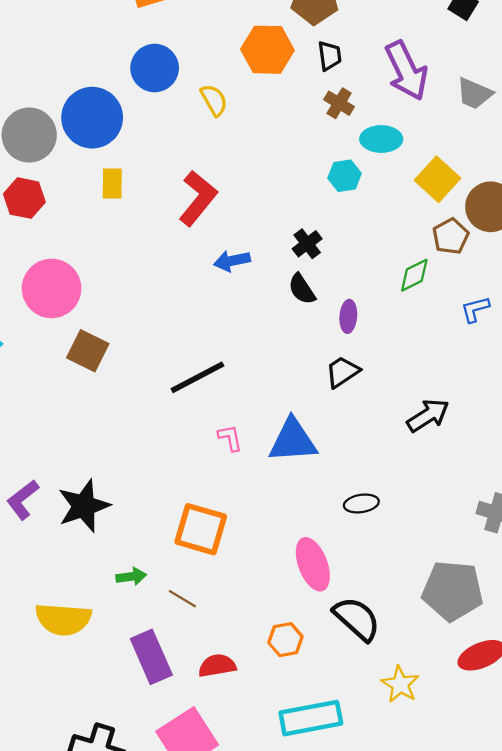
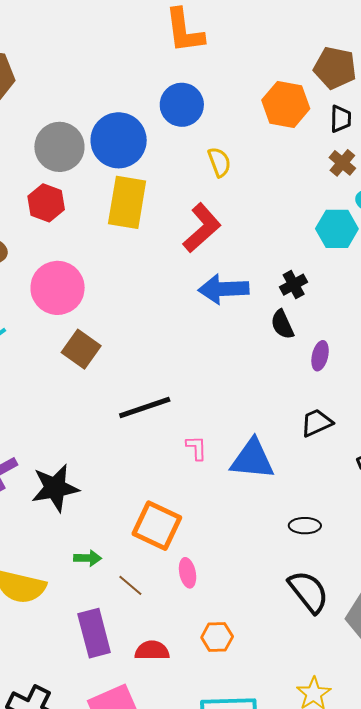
yellow semicircle: (214, 100) -> (219, 162), moved
cyan hexagon: (345, 176) -> (337, 229), size x1.4
yellow rectangle: (112, 184) -> (127, 202), size x1.8
blue arrow: (232, 261) -> (223, 289), size x1.5
black trapezoid: (342, 372) -> (317, 423), moved
black line: (197, 377) -> (145, 408), moved
pink ellipse: (313, 564) -> (188, 573), moved, size x0.6
black semicircle: (357, 619) -> (308, 592), moved

